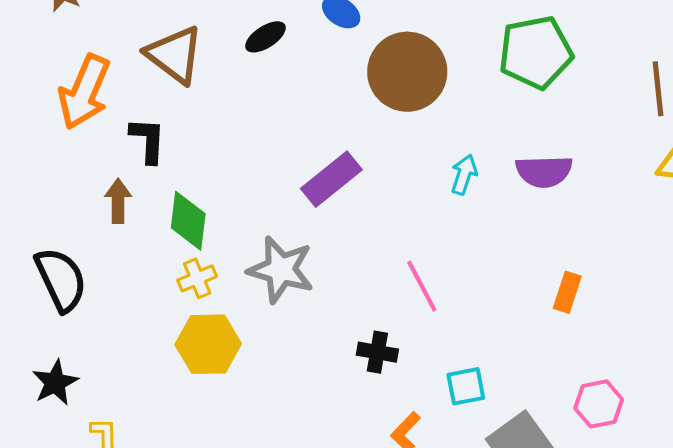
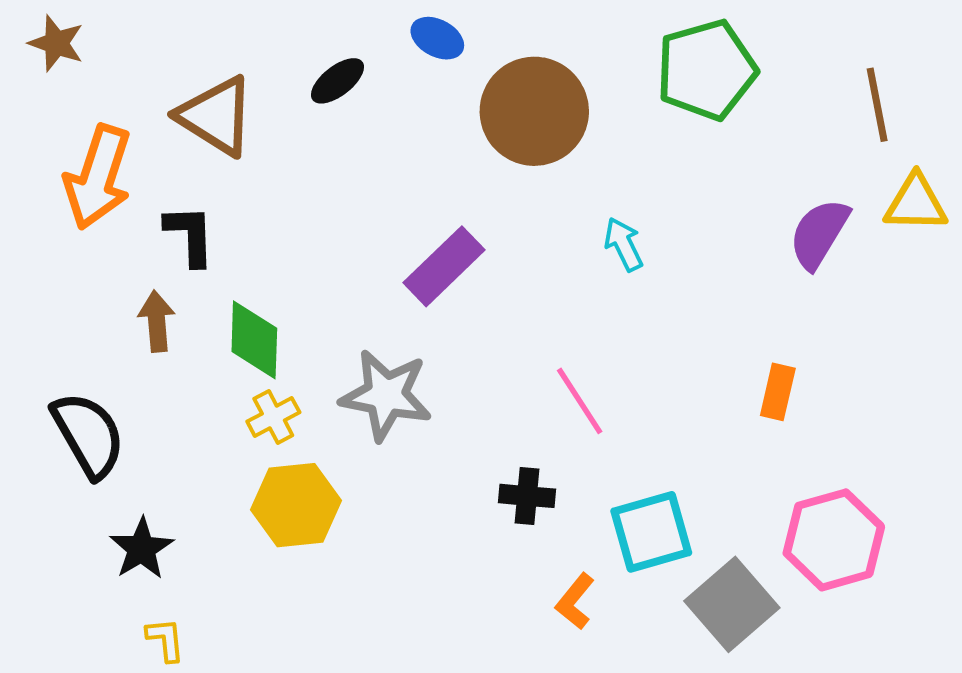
purple semicircle: (544, 171) -> (819, 234), moved, turned 128
cyan arrow: (464, 175) -> (624, 244), turned -39
black star: (55, 383) -> (142, 549), moved
cyan square: (466, 386) -> (651, 532), size x1.5
pink hexagon: (599, 404) -> (834, 540), size x1.5

